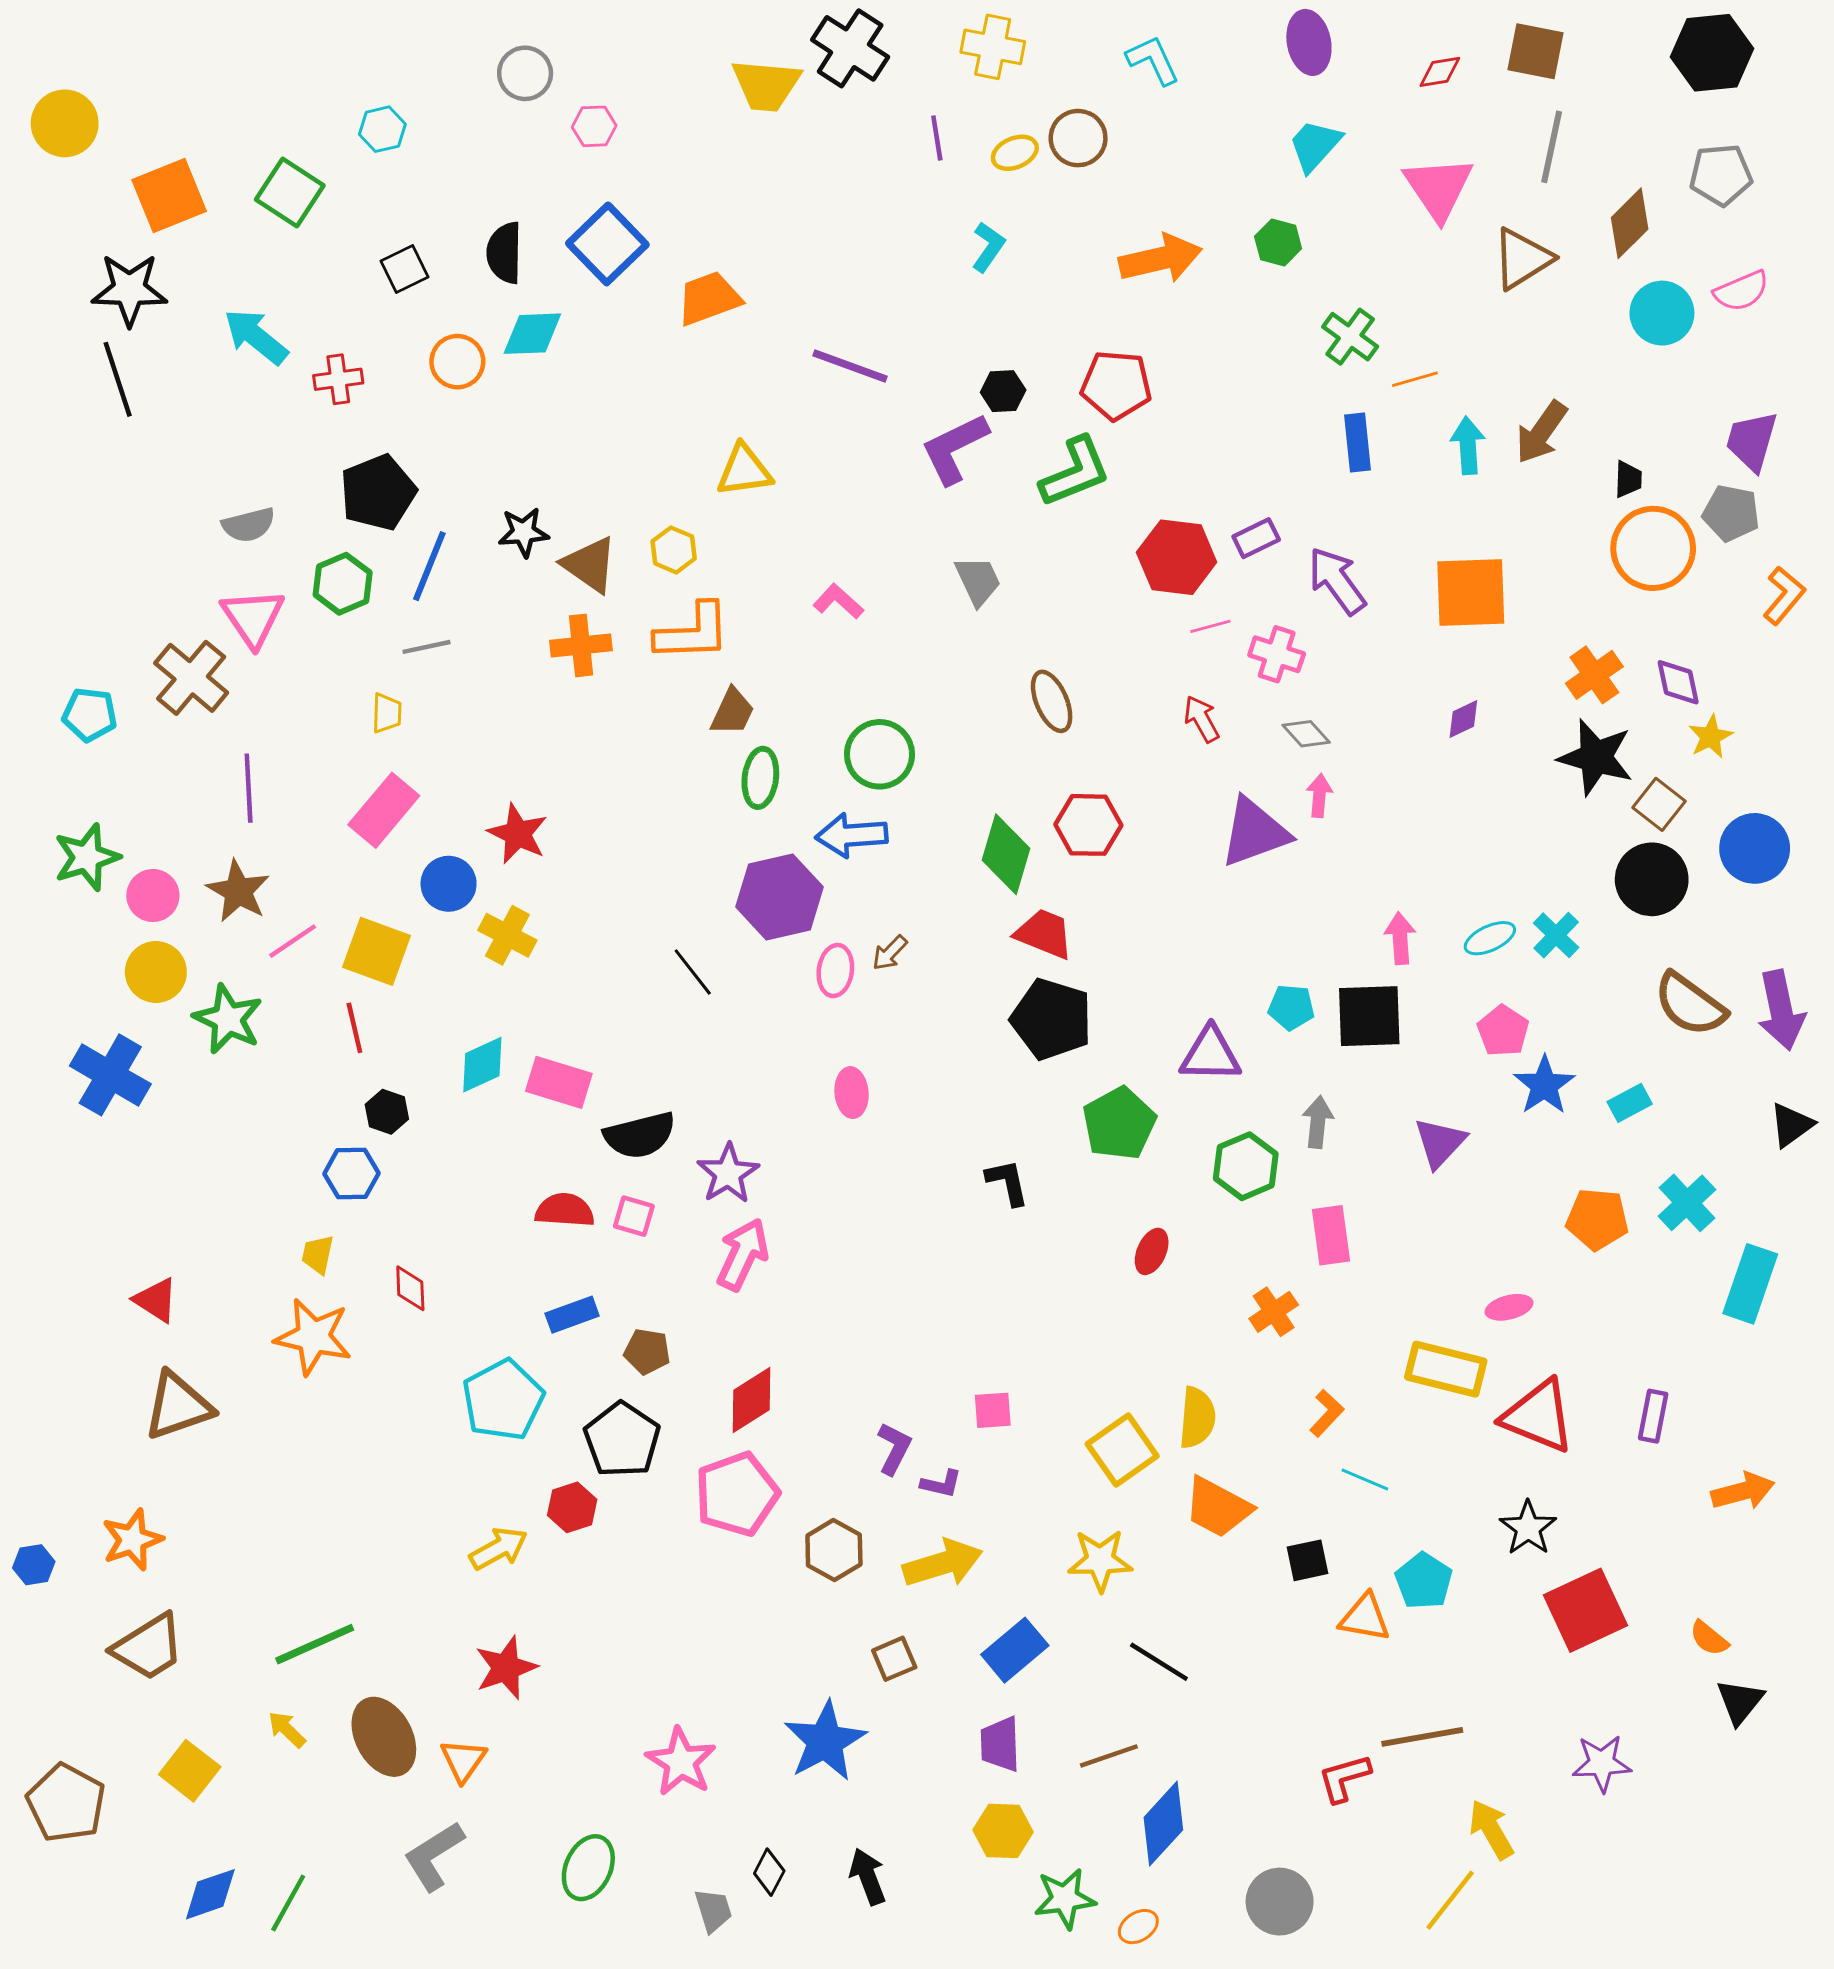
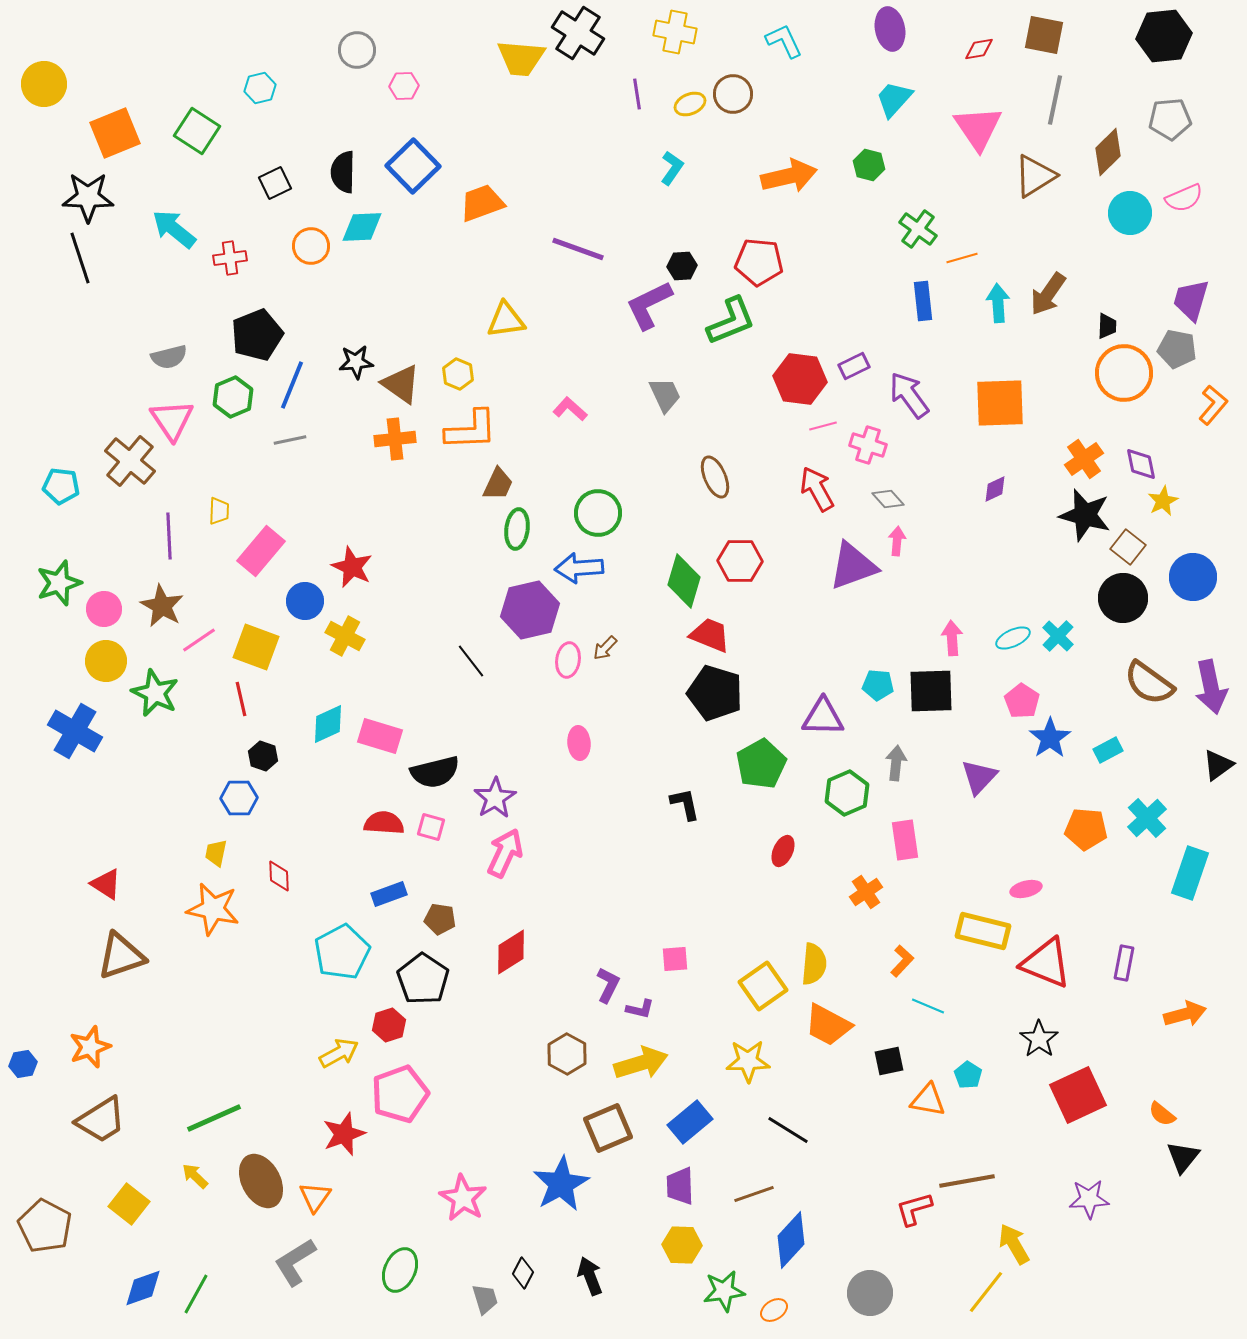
yellow trapezoid: (387, 713) -> (219, 511), moved
red arrow: (1202, 719) -> (817, 489), size x1.4
pink pentagon: (737, 1494) -> (400, 1094), moved
cyan pentagon: (1424, 1581) -> (968, 1075), size x0.7
brown square: (894, 1659) -> (608, 1128), size x1.6

